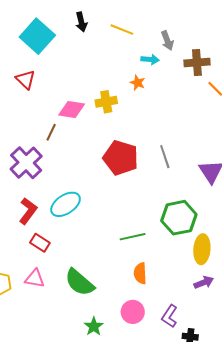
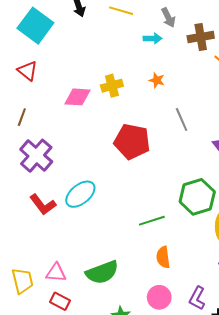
orange star: (138, 83) -> (157, 80), moved
brown line: (51, 132) -> (22, 117), moved
gray line: (165, 157) -> (182, 119), moved
red L-shape: (28, 211) -> (43, 205), turned 112
red rectangle: (40, 243) -> (60, 301), moved
green semicircle: (80, 282) -> (102, 272), turned -56

